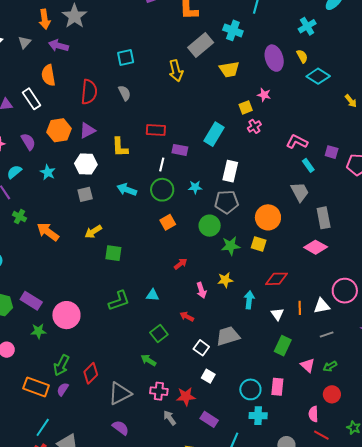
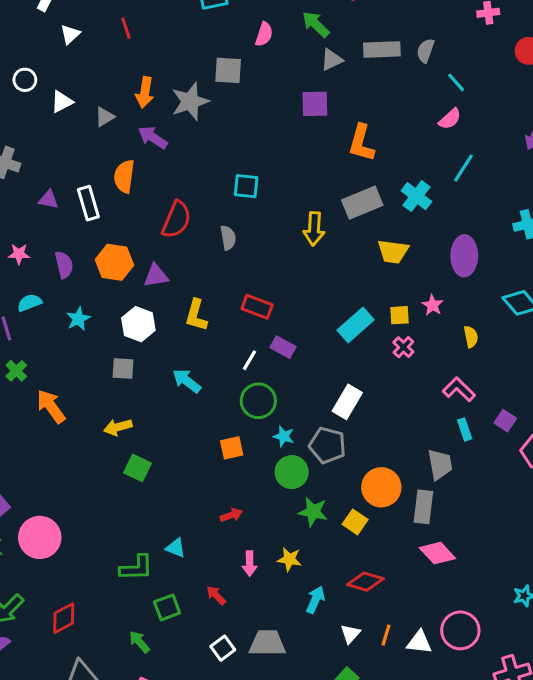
yellow semicircle: (302, 56) -> (471, 337), moved
pink cross: (254, 126) -> (403, 347), turned -32
cyan rectangle: (214, 134) -> (356, 325), moved
cyan star: (195, 187) -> (284, 436), moved
green circle: (162, 190) -> (258, 401), moved
gray rectangle: (324, 218) -> (423, 507), moved
green L-shape: (119, 301) -> (136, 568), moved
red diamond: (91, 373) -> (64, 618), moved

